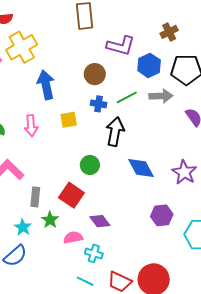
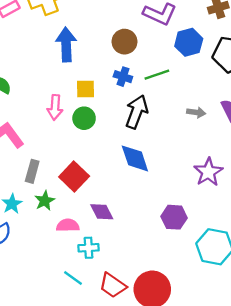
gray arrow: (161, 96) -> (196, 112), moved, size x0.7
pink arrow: (31, 126) -> (55, 107), moved
green circle: (90, 165) -> (84, 118), moved
blue diamond: (141, 168) -> (135, 158), moved
cyan cross: (94, 253) -> (89, 248), turned -30

